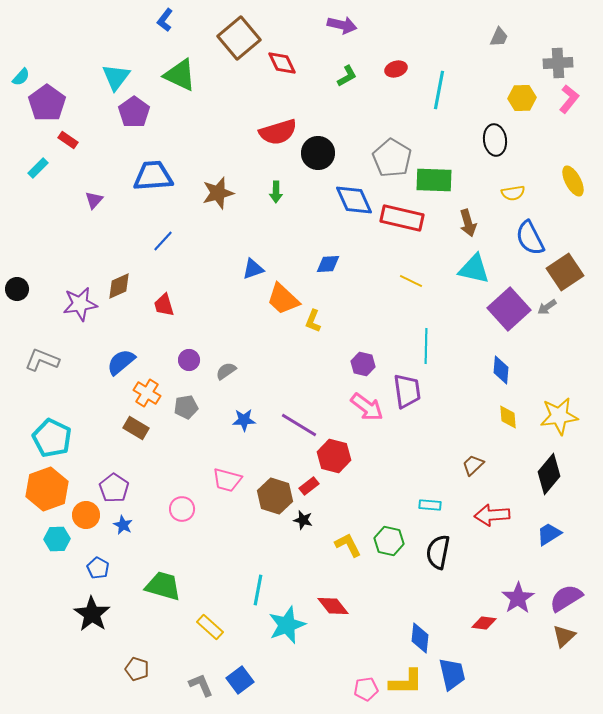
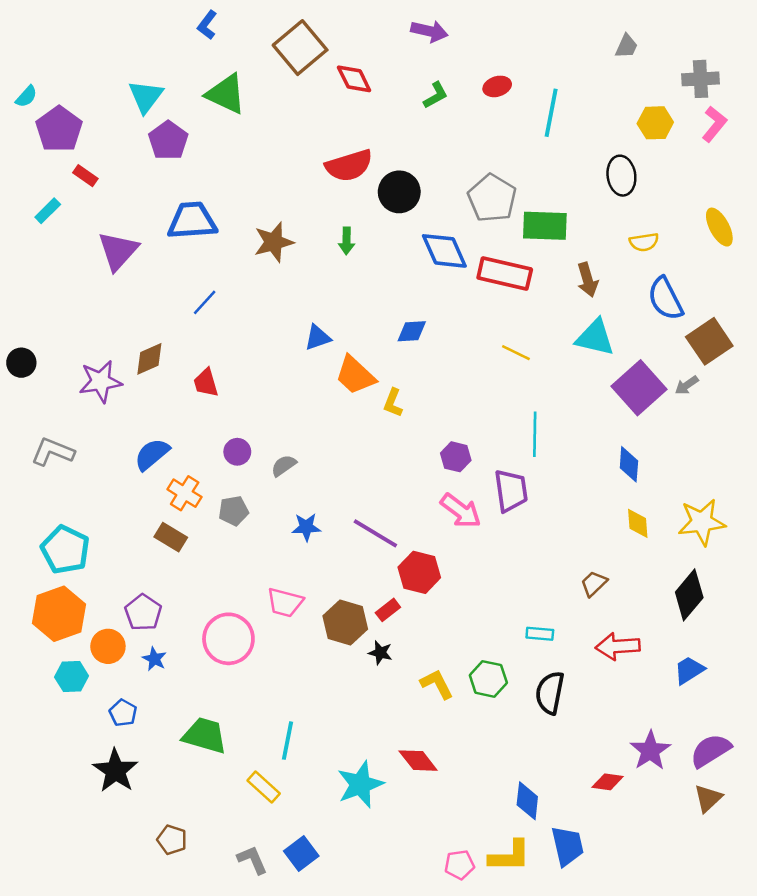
purple triangle: (94, 200) -> (118, 251), size x1.8
pink circle: (182, 509) -> (228, 639), size x1.6
cyan line: (258, 590) -> (287, 741), moved

